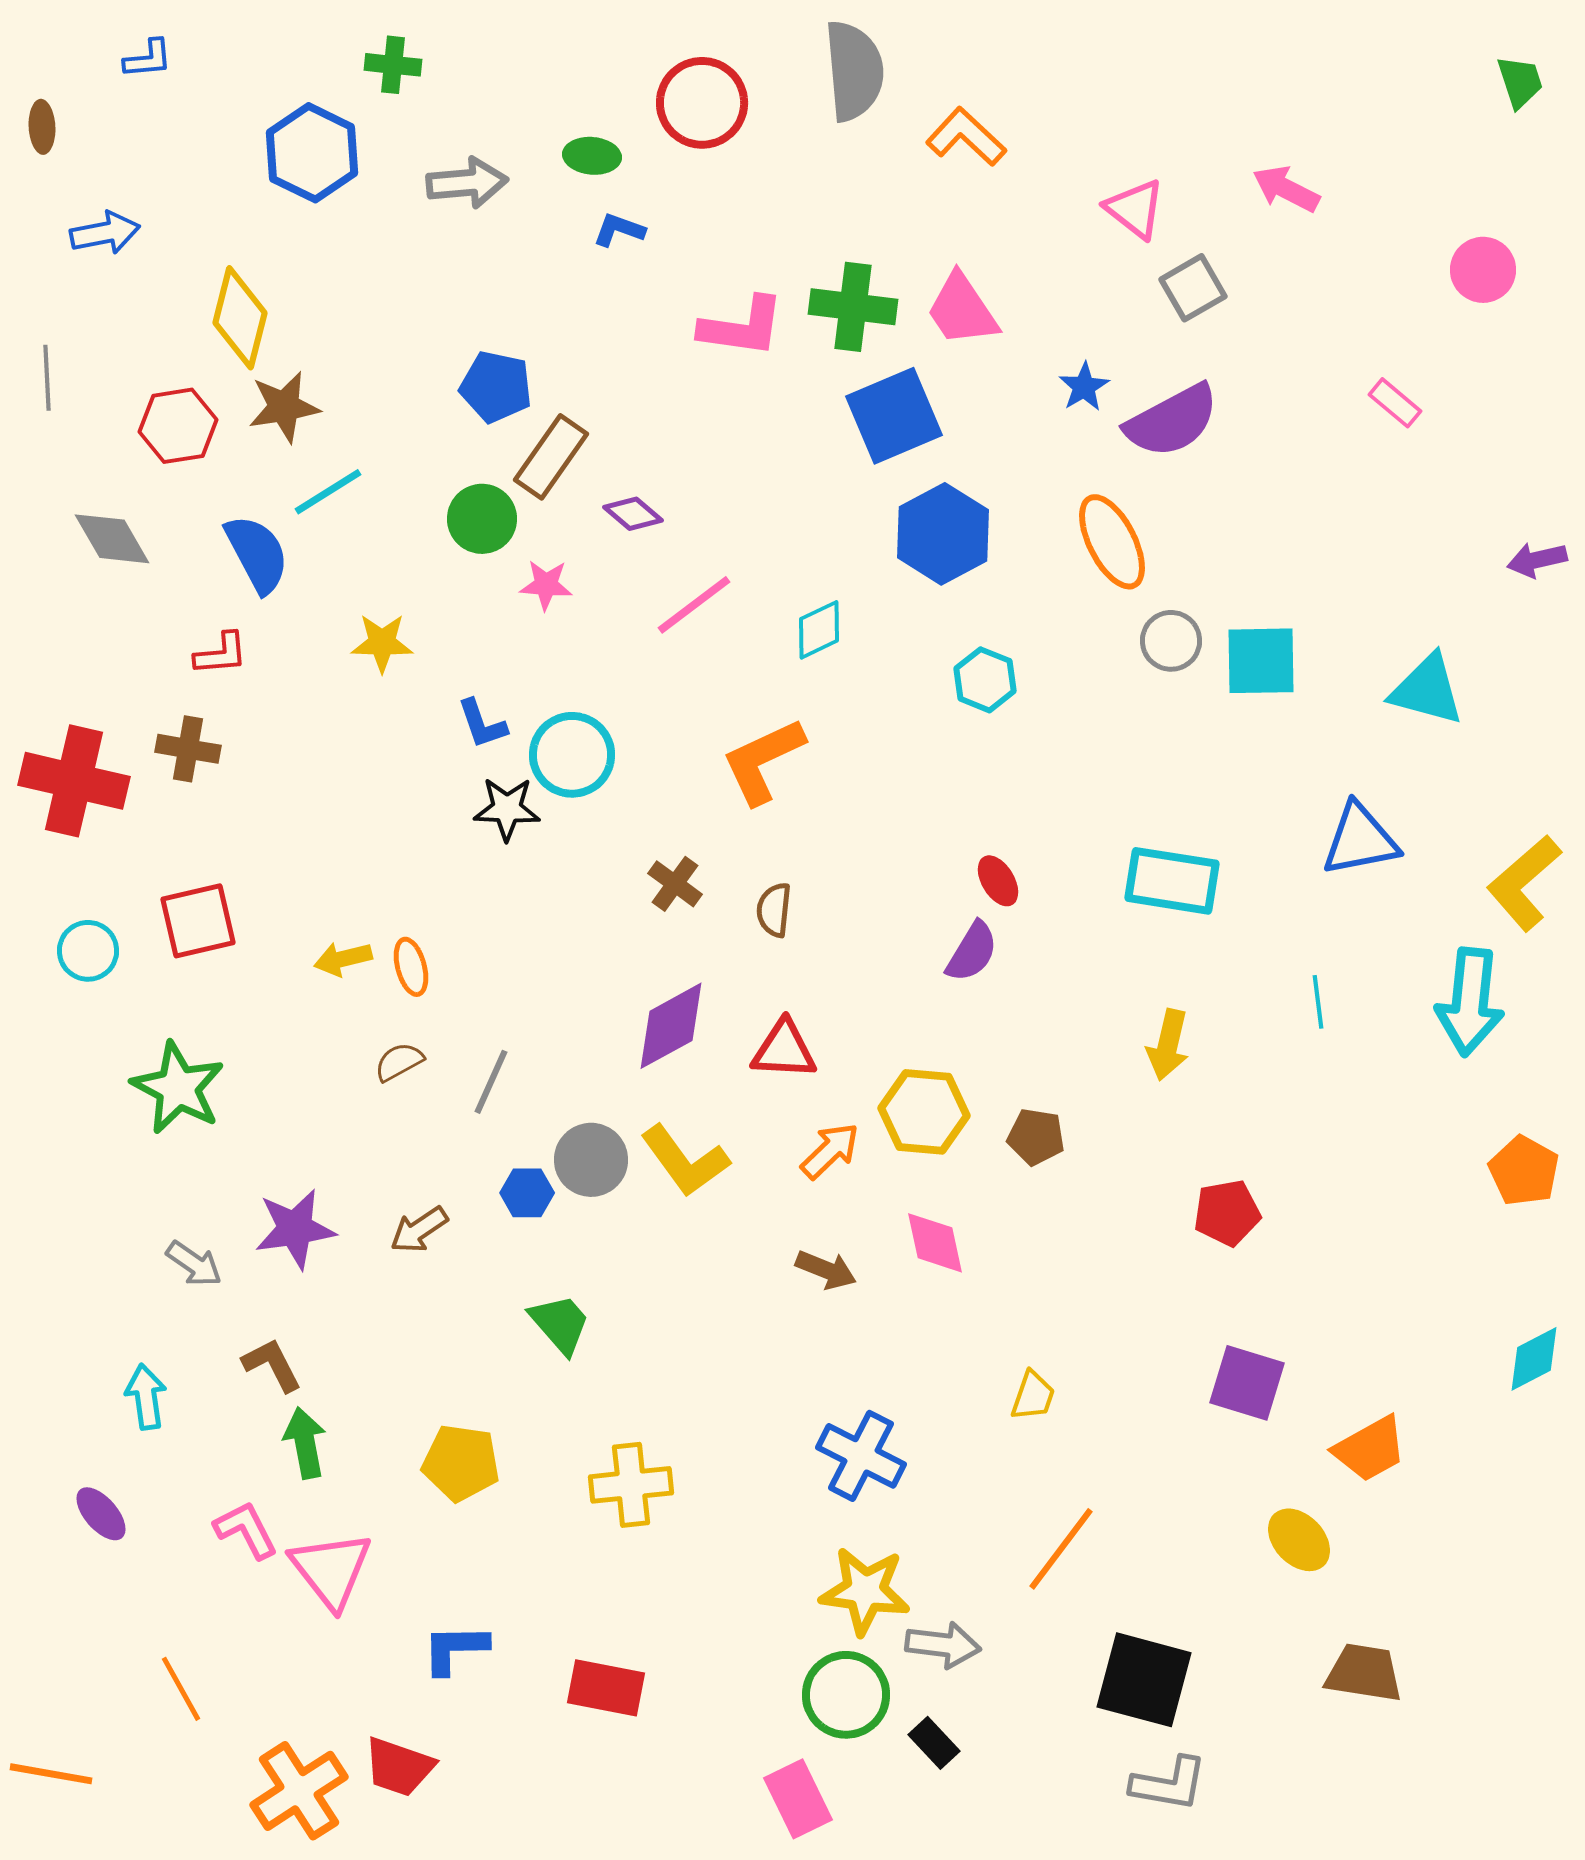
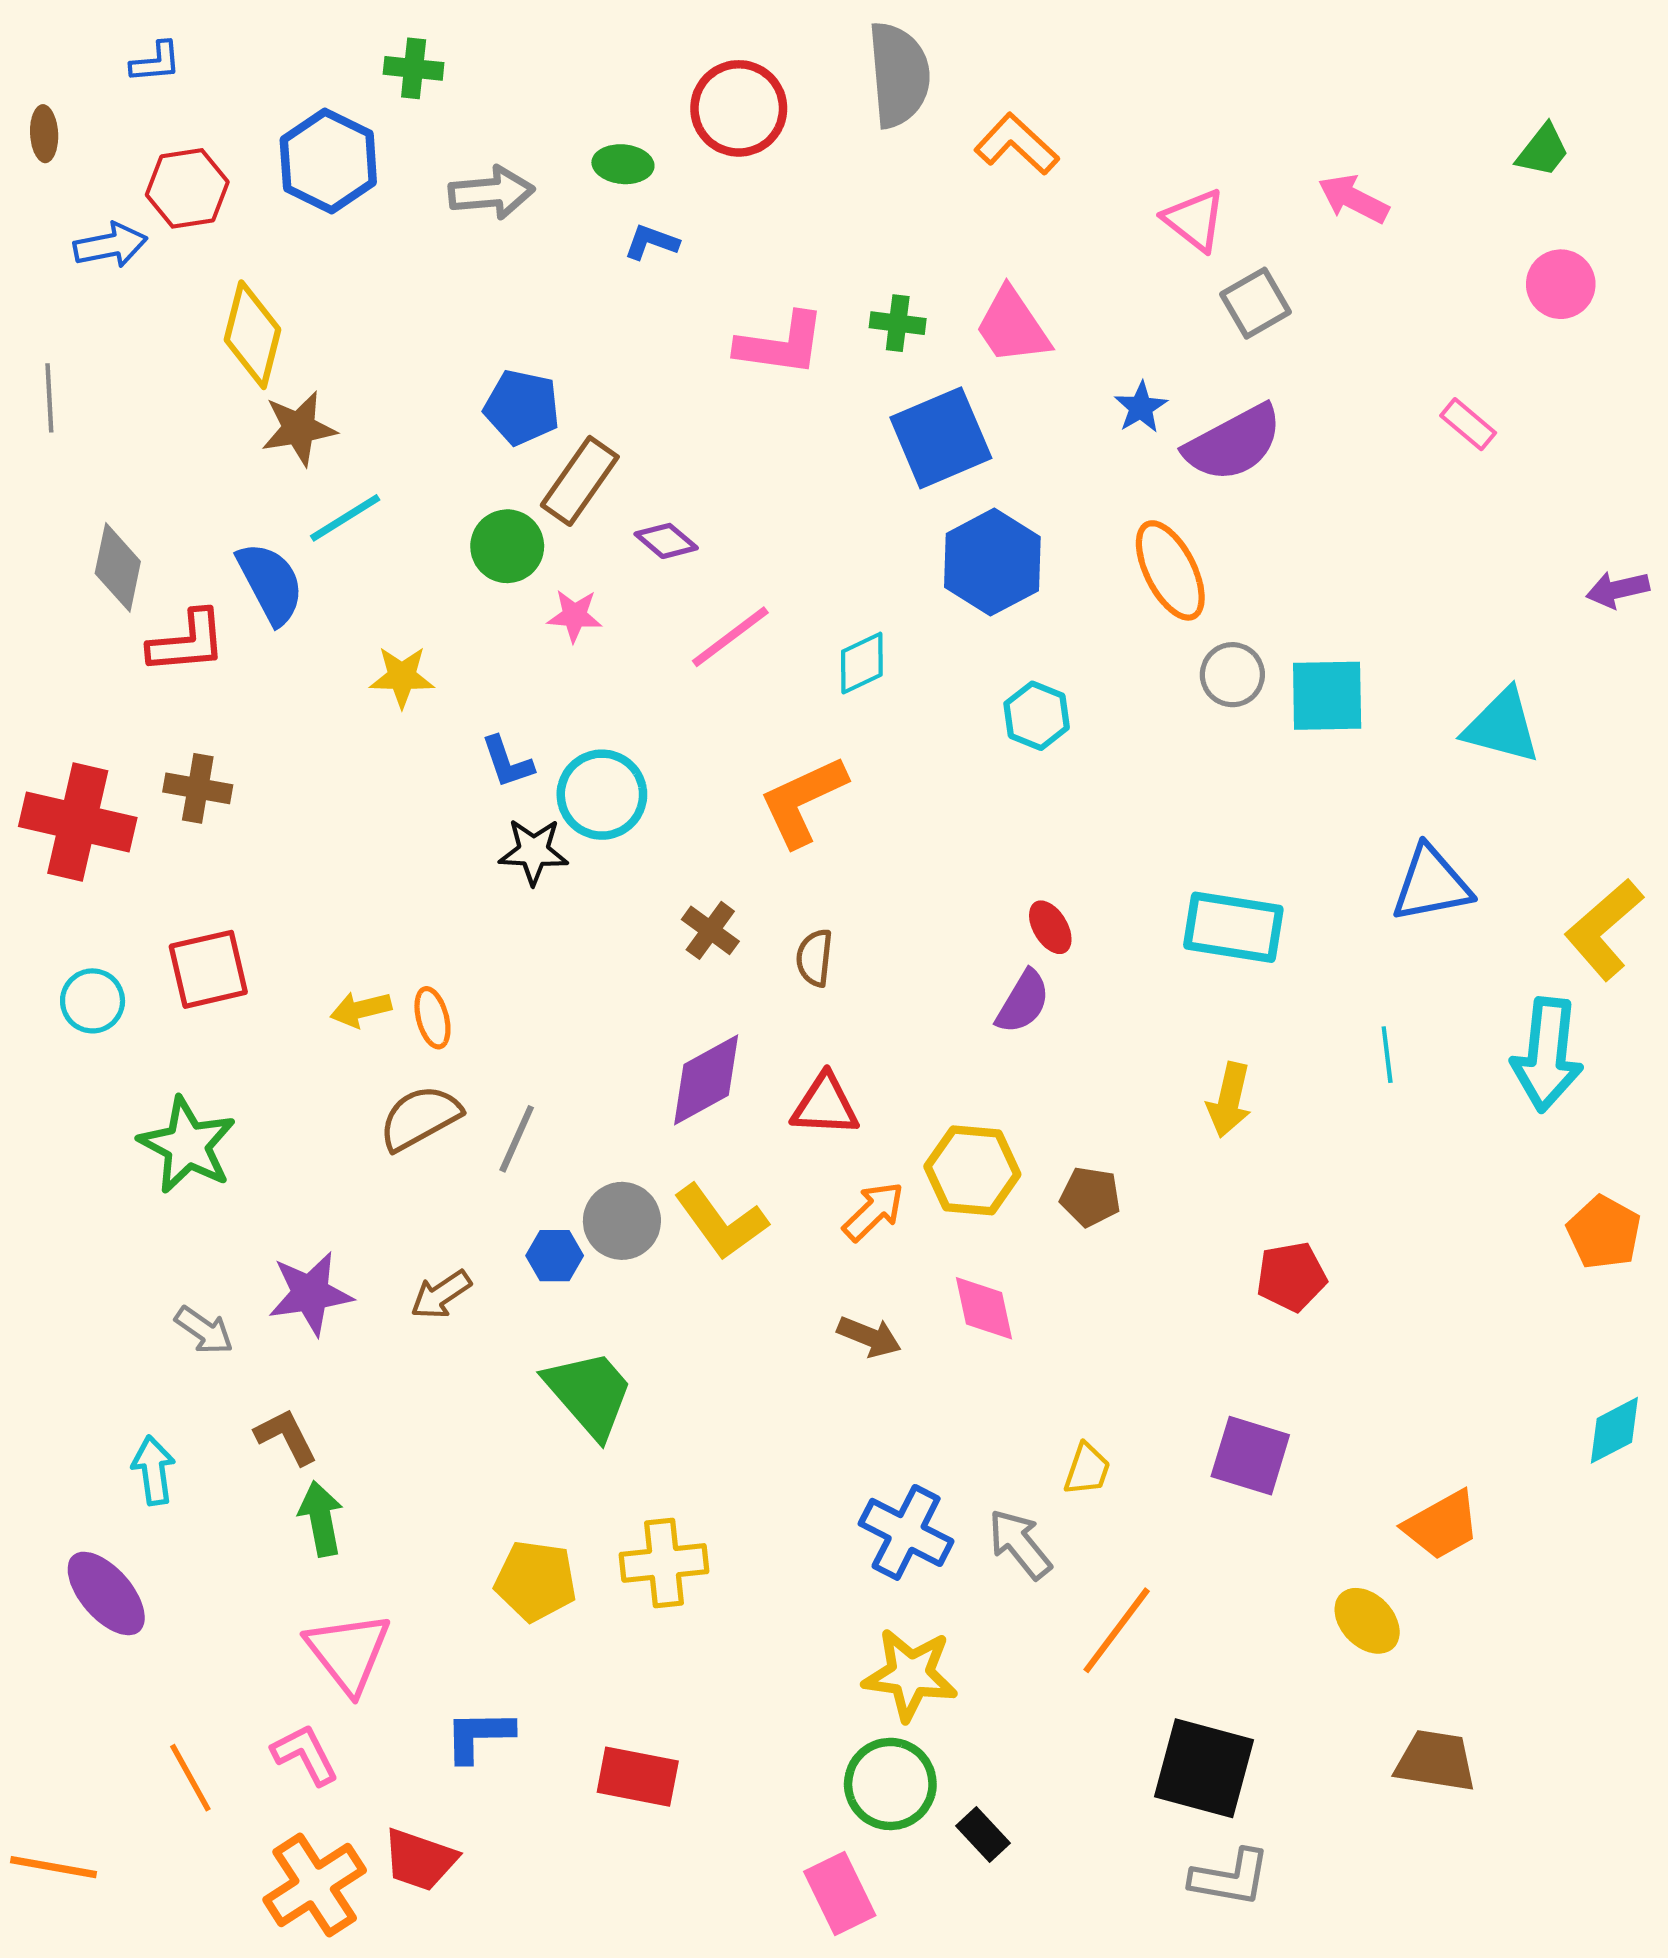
green trapezoid: (1520, 82) -> (1543, 151), moved, turned 56
green cross: (853, 307) -> (898, 323), size x0.6
red hexagon: (178, 426) -> (187, 188), moved
gray diamond: (112, 539) -> (118, 567), turned 42
red L-shape: (221, 654) -> (187, 642), moved, size x1.4
brown semicircle: (399, 1062) -> (420, 1118), size x1.6
green trapezoid: (560, 1324) -> (589, 1394), size x1.4
purple square: (1247, 1383) -> (1250, 1456), moved
yellow pentagon: (461, 1463) -> (536, 1581), moved
purple ellipse: (101, 1514) -> (106, 1593), size x1.5
pink L-shape: (246, 1530) -> (305, 1755), moved
gray arrow: (943, 1645) -> (1020, 1544), moved, turned -136

